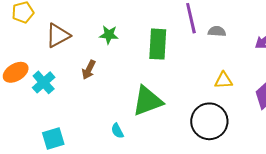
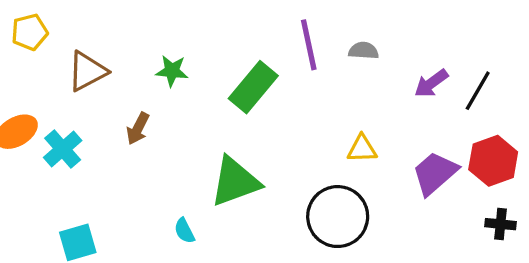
gray semicircle: (217, 31) -> (364, 51), moved
green rectangle: (158, 44) -> (253, 87), turned 36

